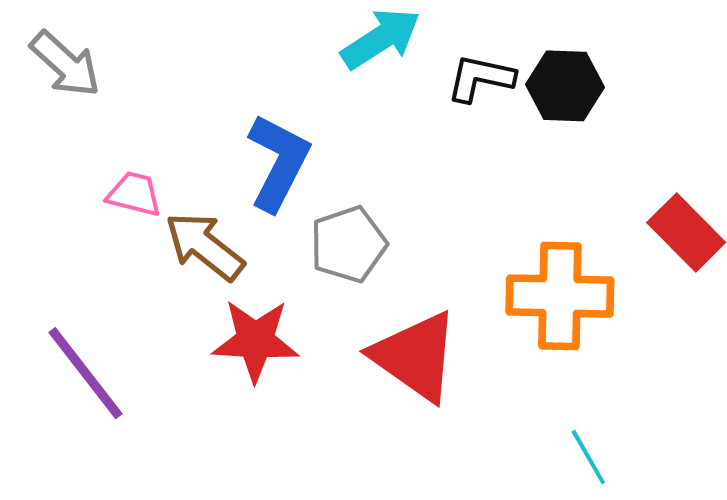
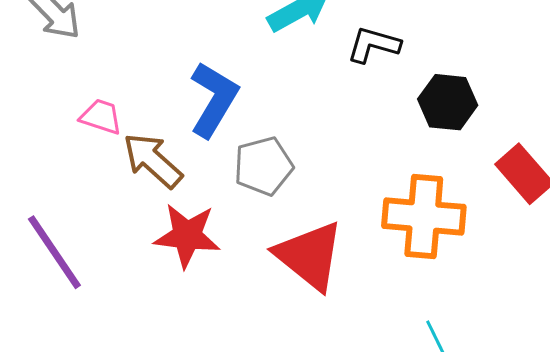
black hexagon: (565, 86) -> (448, 102), moved

